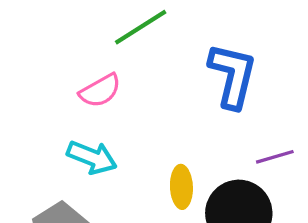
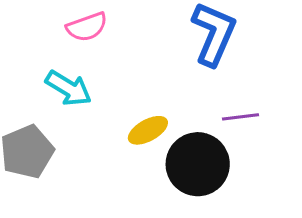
yellow ellipse: (181, 187) -> (148, 130), turned 54

